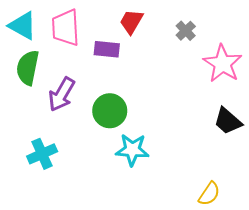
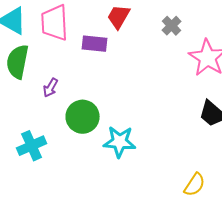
purple arrow: (62, 94) -> (51, 88), size x0.6
green circle: (110, 111) -> (83, 117), moved

